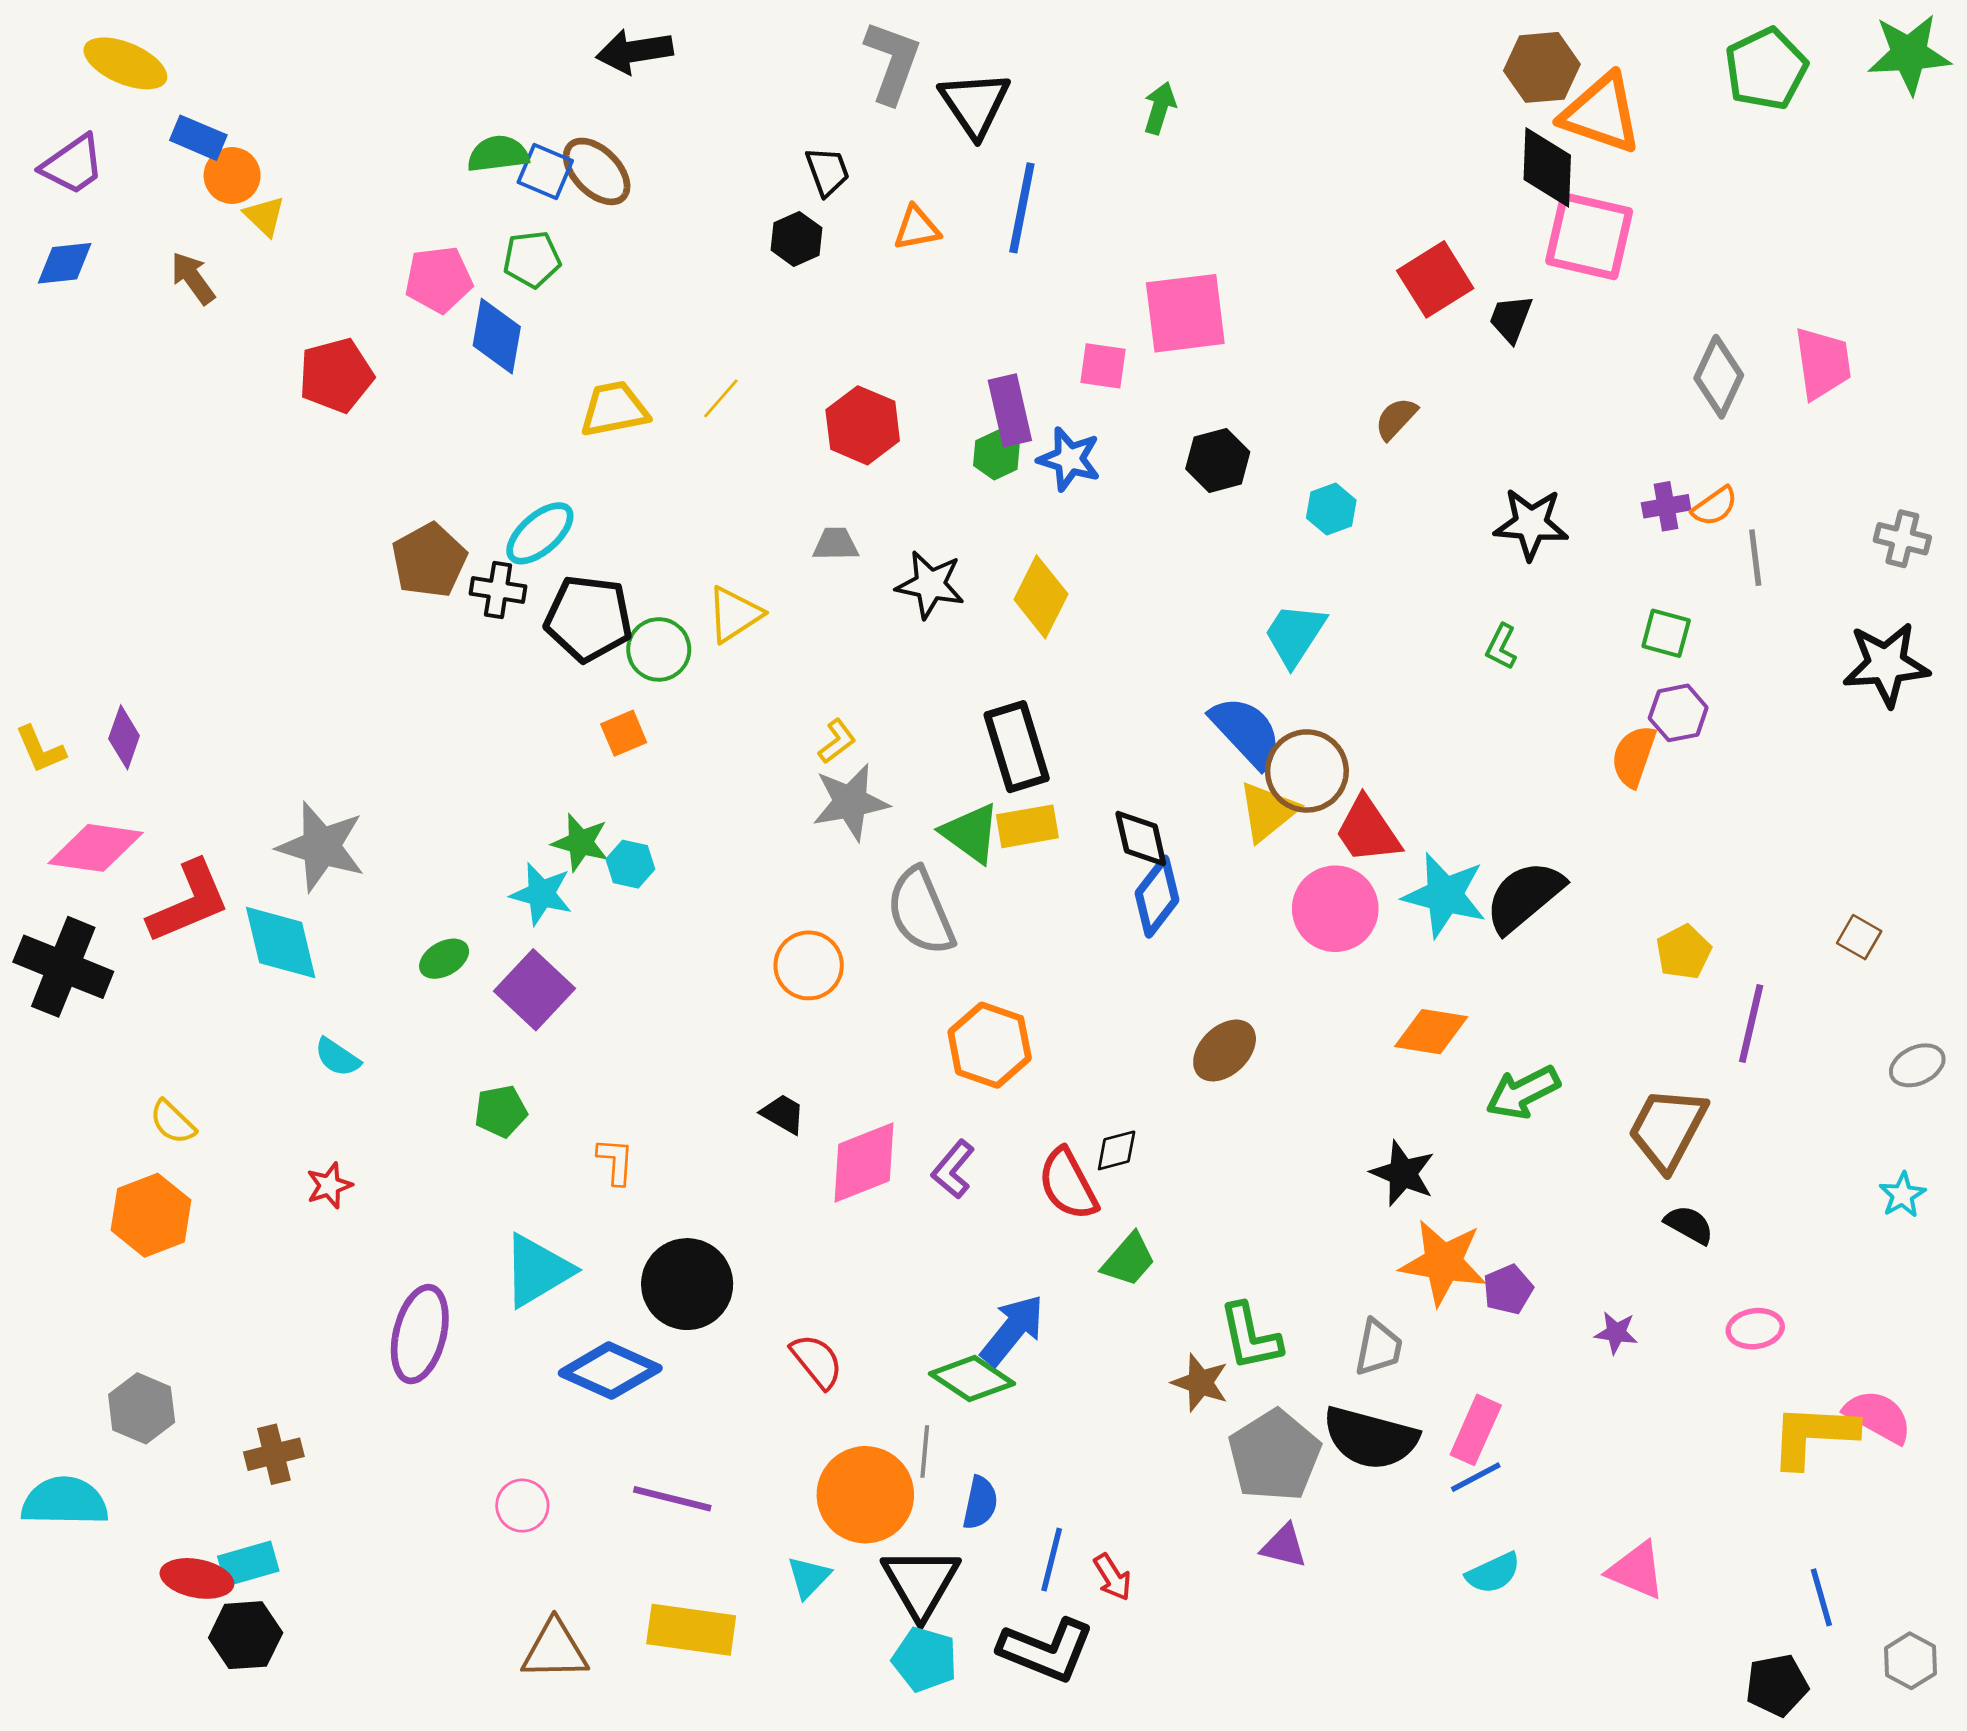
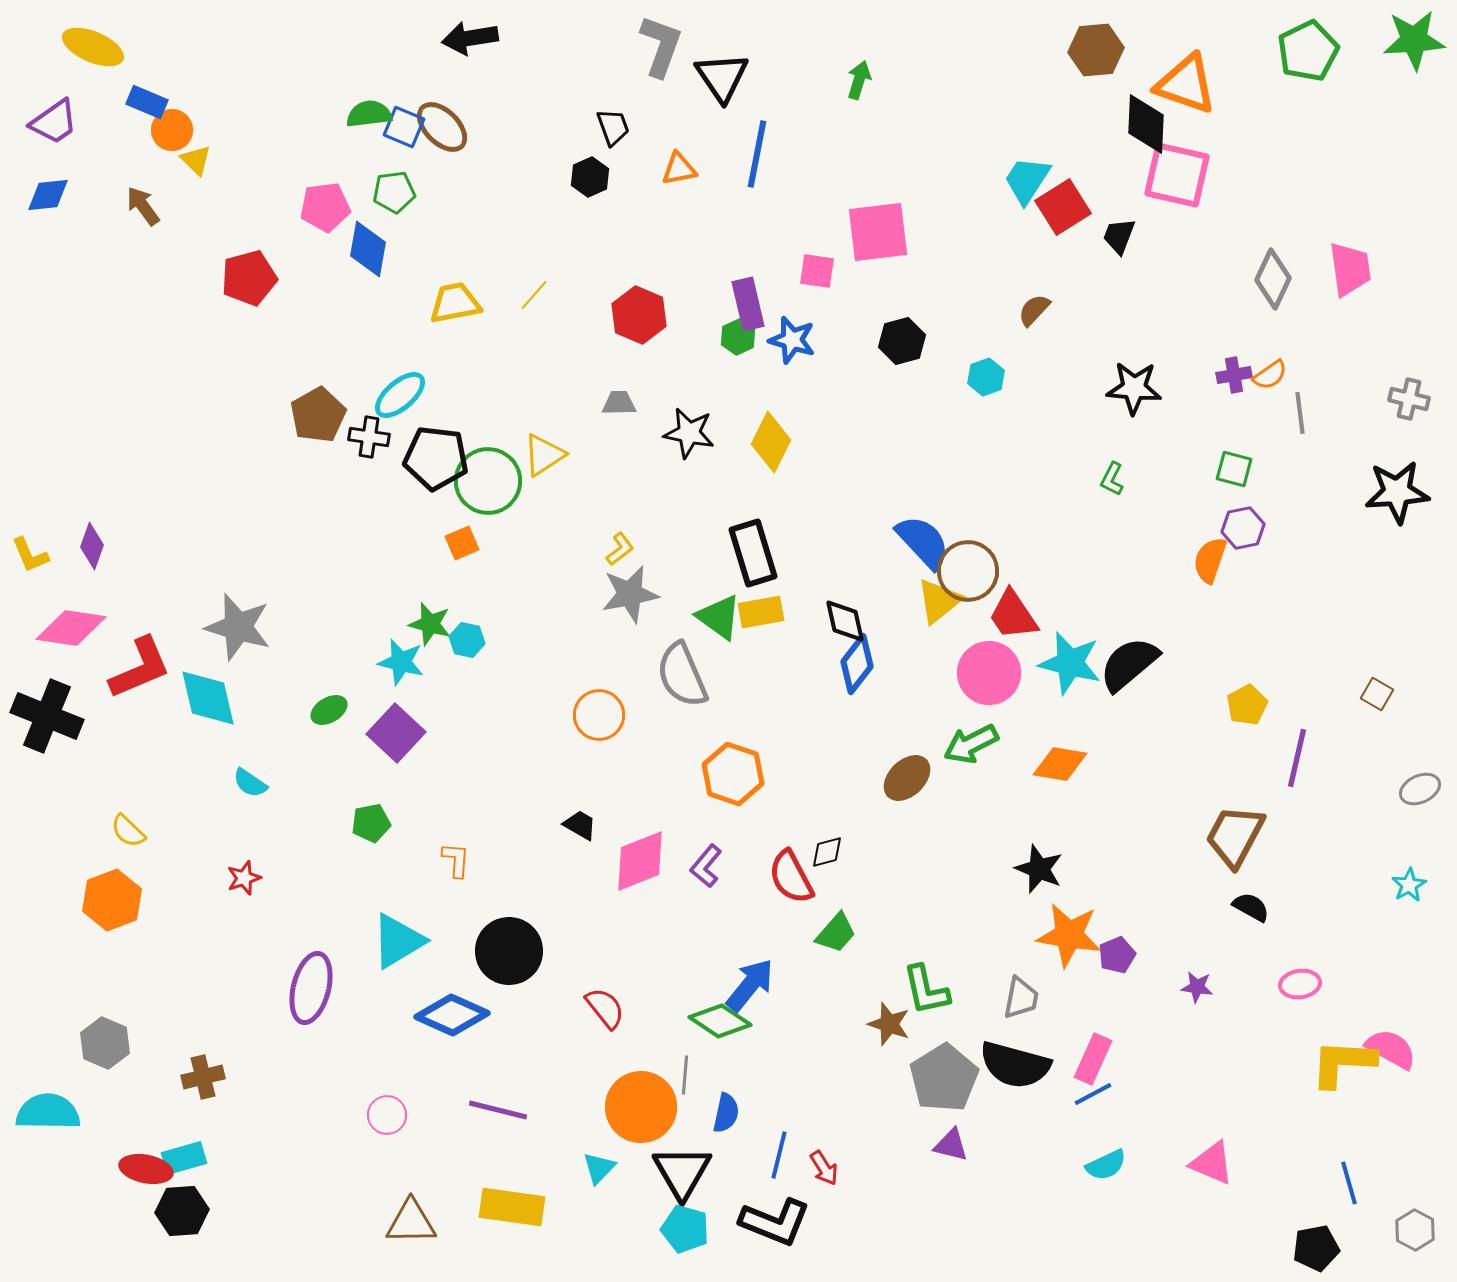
brown hexagon: (1542, 67) -> (1096, 50), moved
cyan trapezoid: (1295, 635) -> (1027, 180), moved
green circle: (659, 649) -> (488, 481), size x1.4
green arrow: (1523, 1092) -> (971, 744), moved

